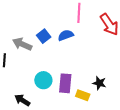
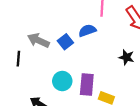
blue square: (44, 36) -> (65, 42), moved
black star: (99, 83) -> (126, 57), moved

